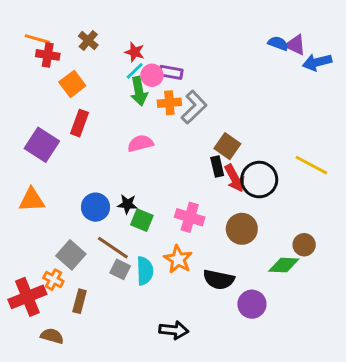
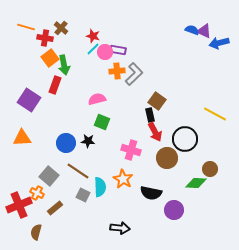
red cross: (48, 55) -> (45, 38), moved
green arrow: (139, 91) -> (64, 65), moved
red arrow: (235, 178) -> (155, 132), moved
black circle: (259, 180) -> (185, 139), moved
green square: (142, 220) -> (102, 122), moved
gray square: (120, 269) -> (83, 195), moved
brown rectangle: (80, 301) -> (55, 208), turned 35
brown semicircle: (52, 336) -> (36, 232), turned -91

